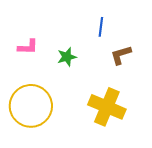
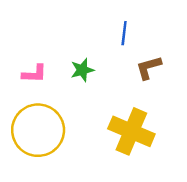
pink L-shape: (28, 47) -> (34, 74), moved

